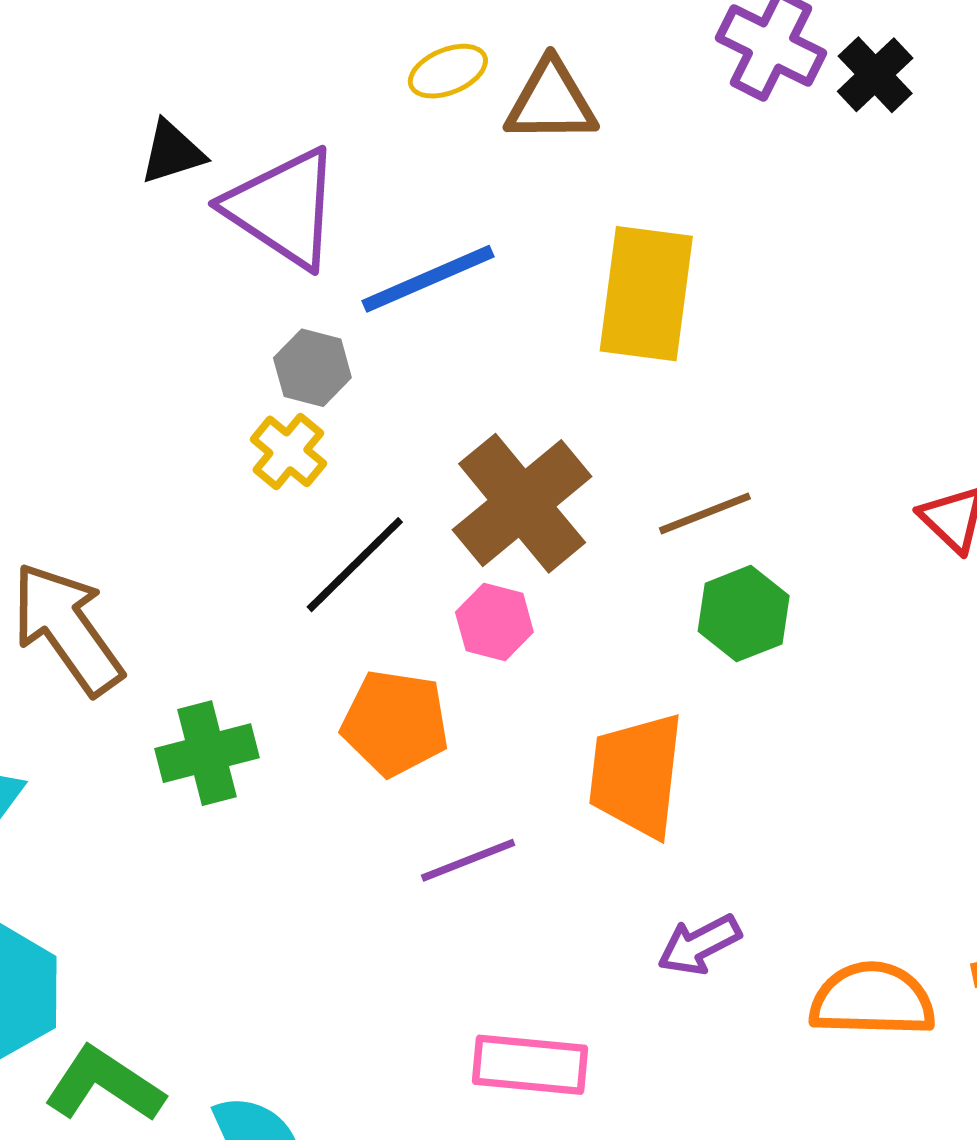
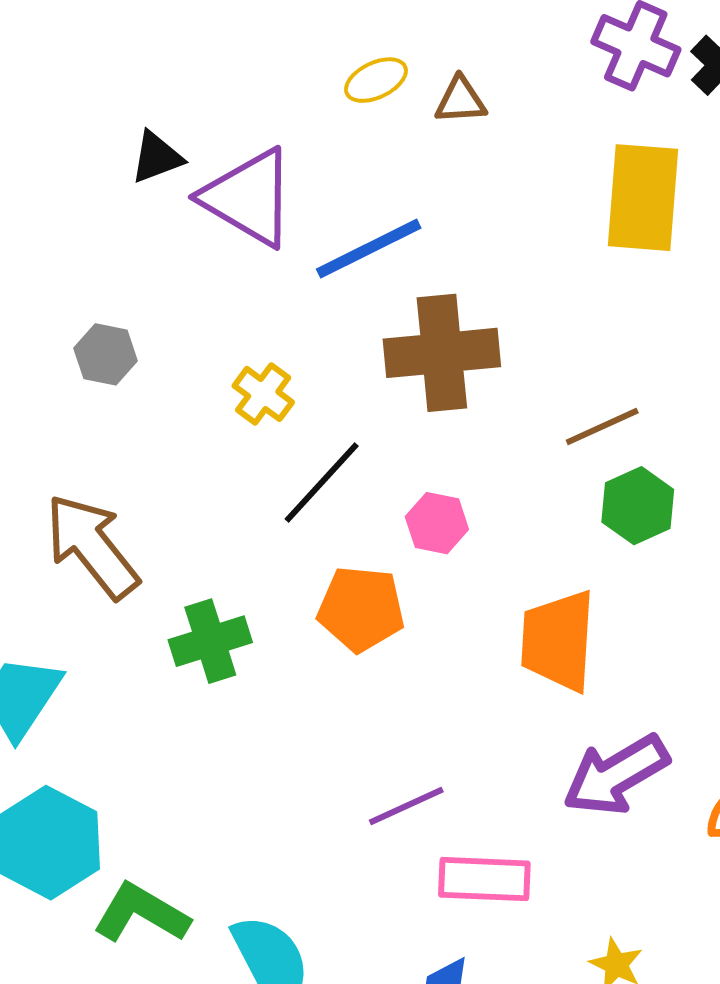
brown triangle: (551, 102) -> (460, 100), size x0.7
yellow rectangle: (646, 294) -> (643, 198), moved
gray hexagon: (312, 368) -> (106, 354), moved
brown cross: (522, 503) -> (442, 353), moved, turned 37
purple line: (468, 860) -> (406, 806), moved
purple arrow: (699, 945) -> (616, 775), size x1.6

